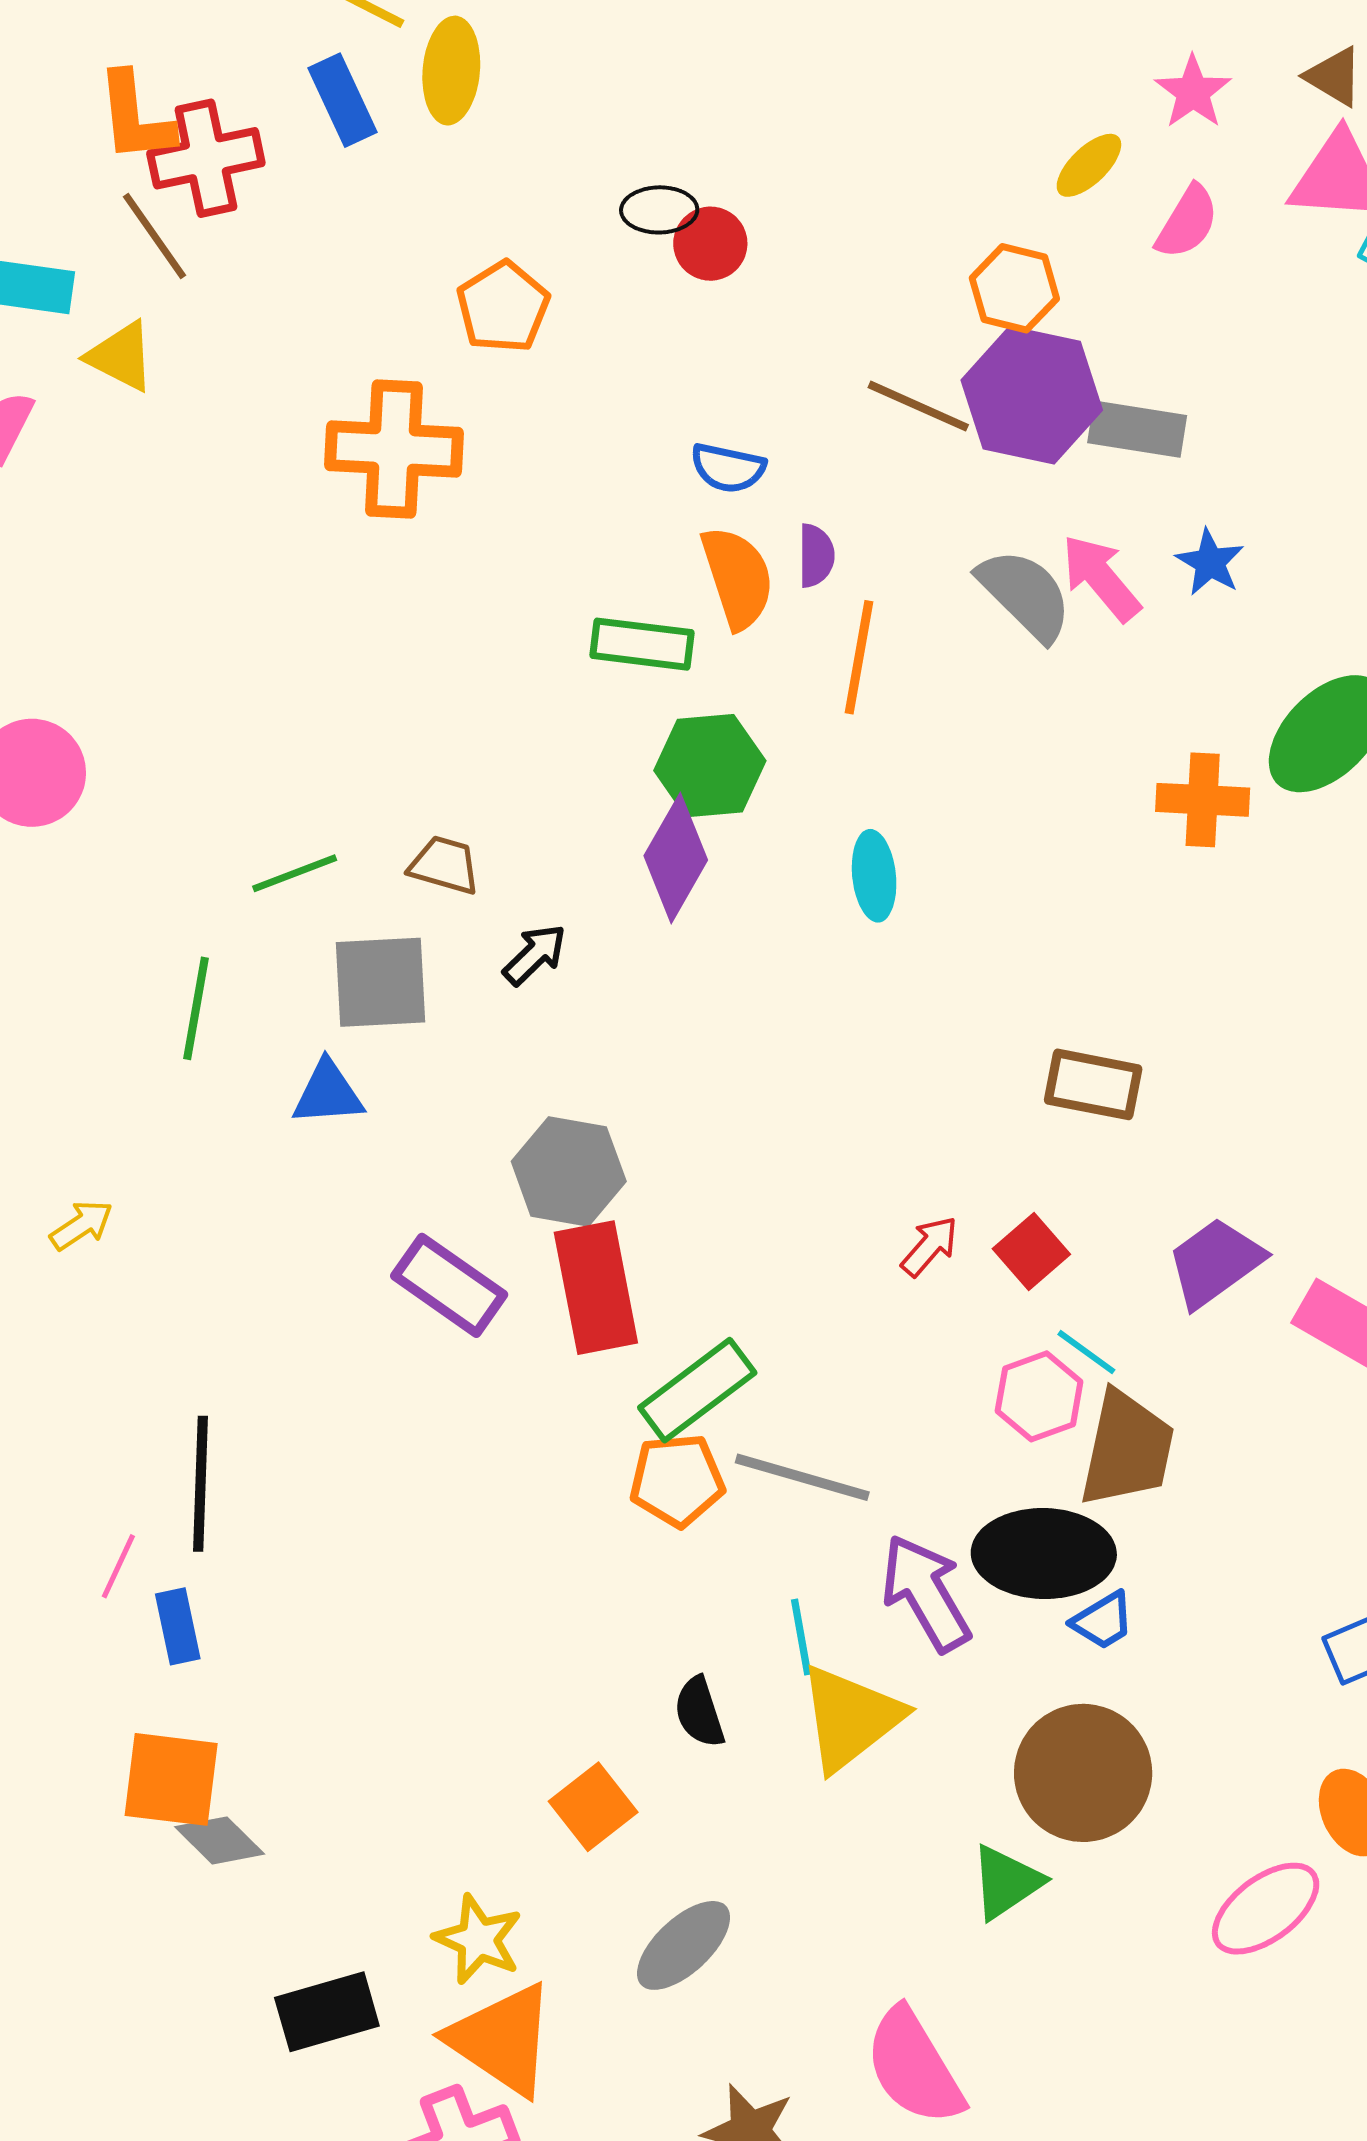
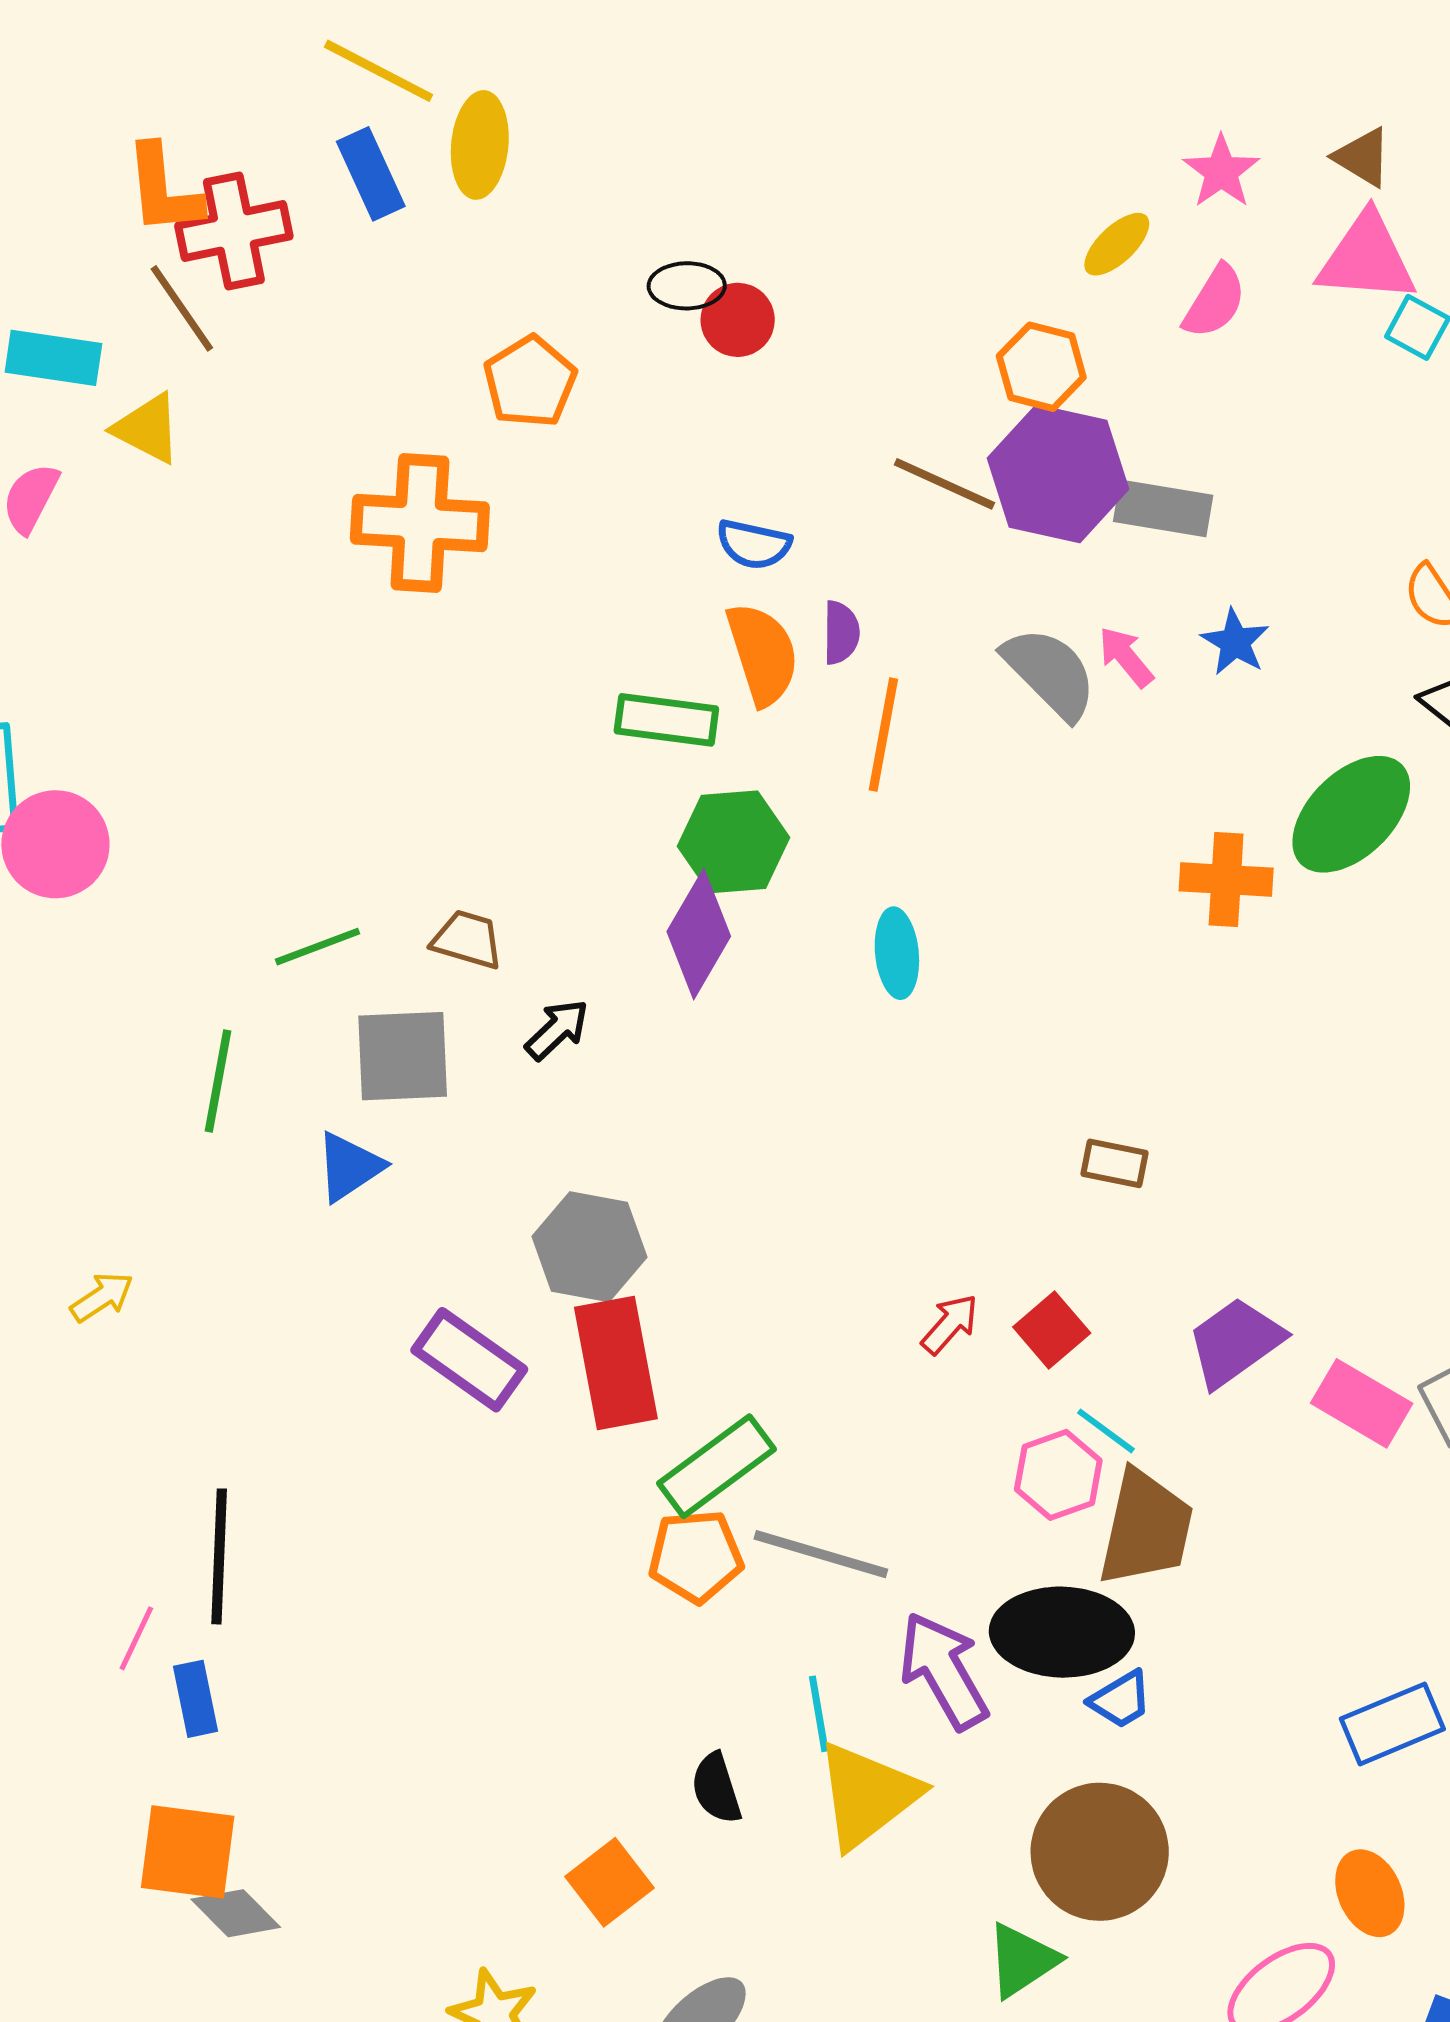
pink arrow: (1101, 578) -> (1126, 657), size x0.7
brown rectangle: (1093, 1084) -> (1114, 1163), size x0.7
blue triangle: (328, 1093) -> (349, 1167), turned -30

